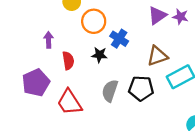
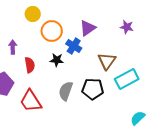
purple triangle: (157, 16) -> (88, 28), moved
brown triangle: (157, 56) -> (107, 61), turned -36

